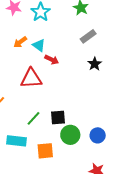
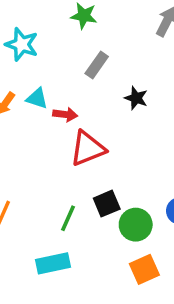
gray rectangle: (88, 36) -> (97, 65), moved
red triangle: (31, 78) -> (88, 148), moved
orange square: (45, 151) -> (144, 269), moved

